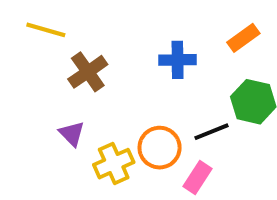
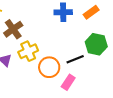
blue cross: (178, 60) -> (63, 12), moved
yellow cross: (114, 164) -> (28, 51), moved

